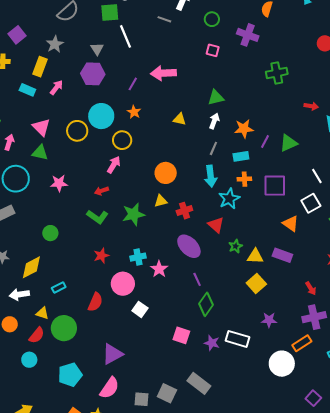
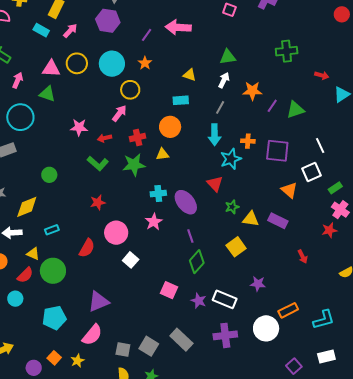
green cross: (277, 73) -> (287, 51), moved
pink triangle: (41, 127) -> (51, 69), turned -48
yellow circle: (77, 131) -> (77, 63), moved
cyan rectangle: (241, 156) -> (181, 100), moved
pink star: (59, 183) -> (79, 127), moved
red cross: (184, 211) -> (138, 137), moved
cyan cross: (138, 257) -> (158, 194), moved
yellow square: (256, 283) -> (236, 247), moved
purple cross: (314, 317) -> (225, 335), moved

